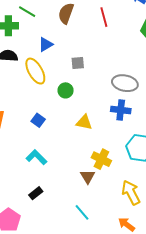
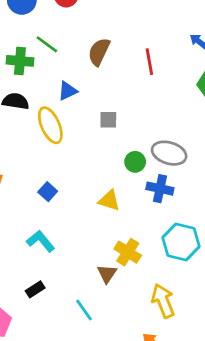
green circle: (66, 90) -> (135, 162), moved
cyan line: (82, 212) -> (84, 310), moved

